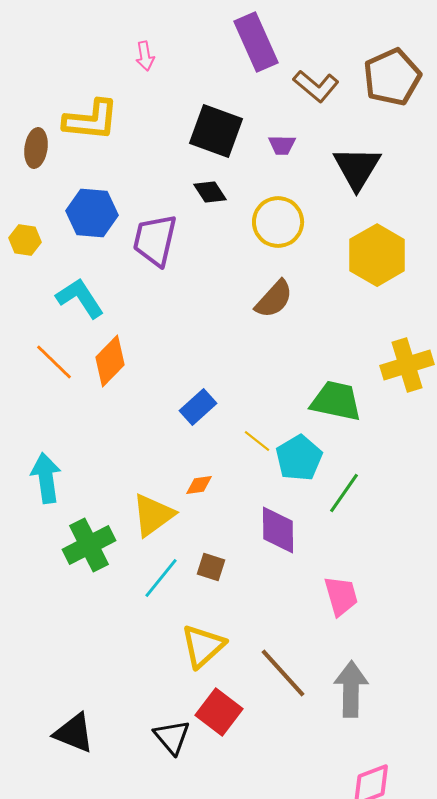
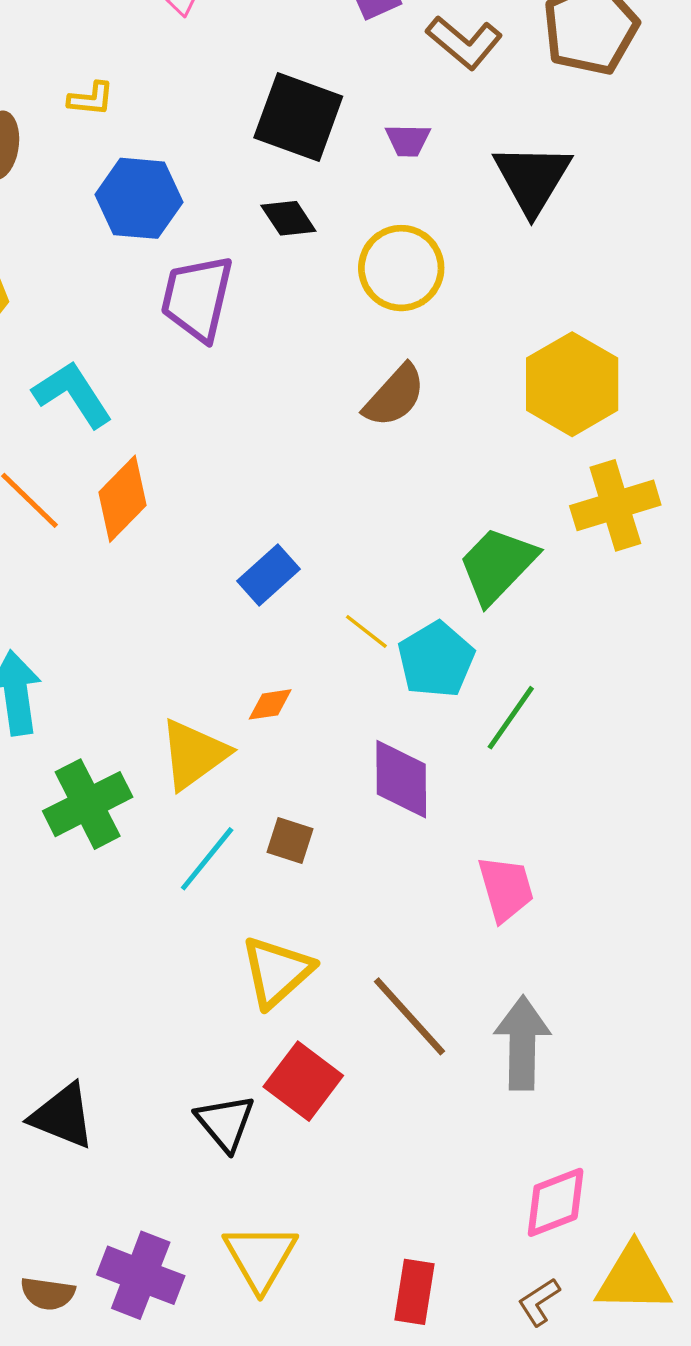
yellow L-shape: (91, 120) -> (91, 99), size x0.5
blue hexagon: (92, 213) -> (139, 198), moved
yellow hexagon: (377, 255) -> (572, 384), moved
green trapezoid: (336, 401) -> (497, 565), turned -58

